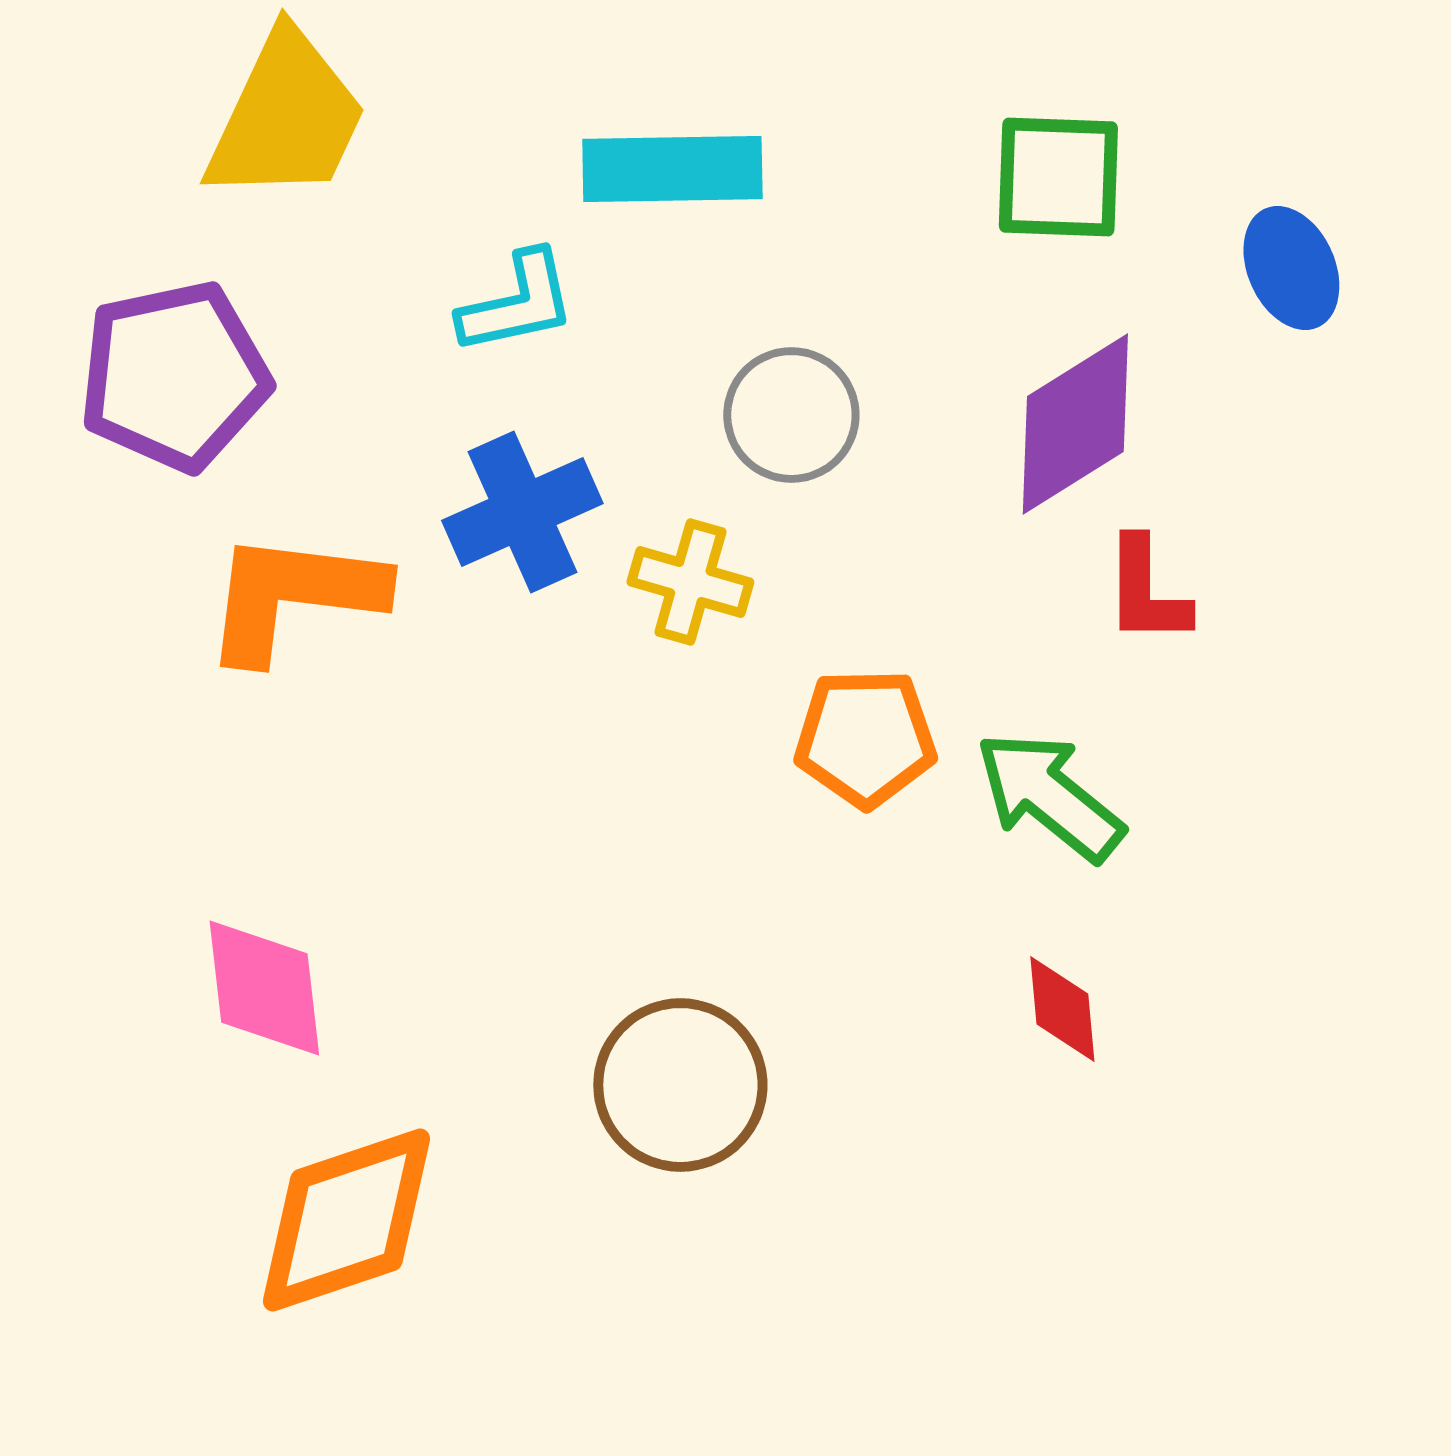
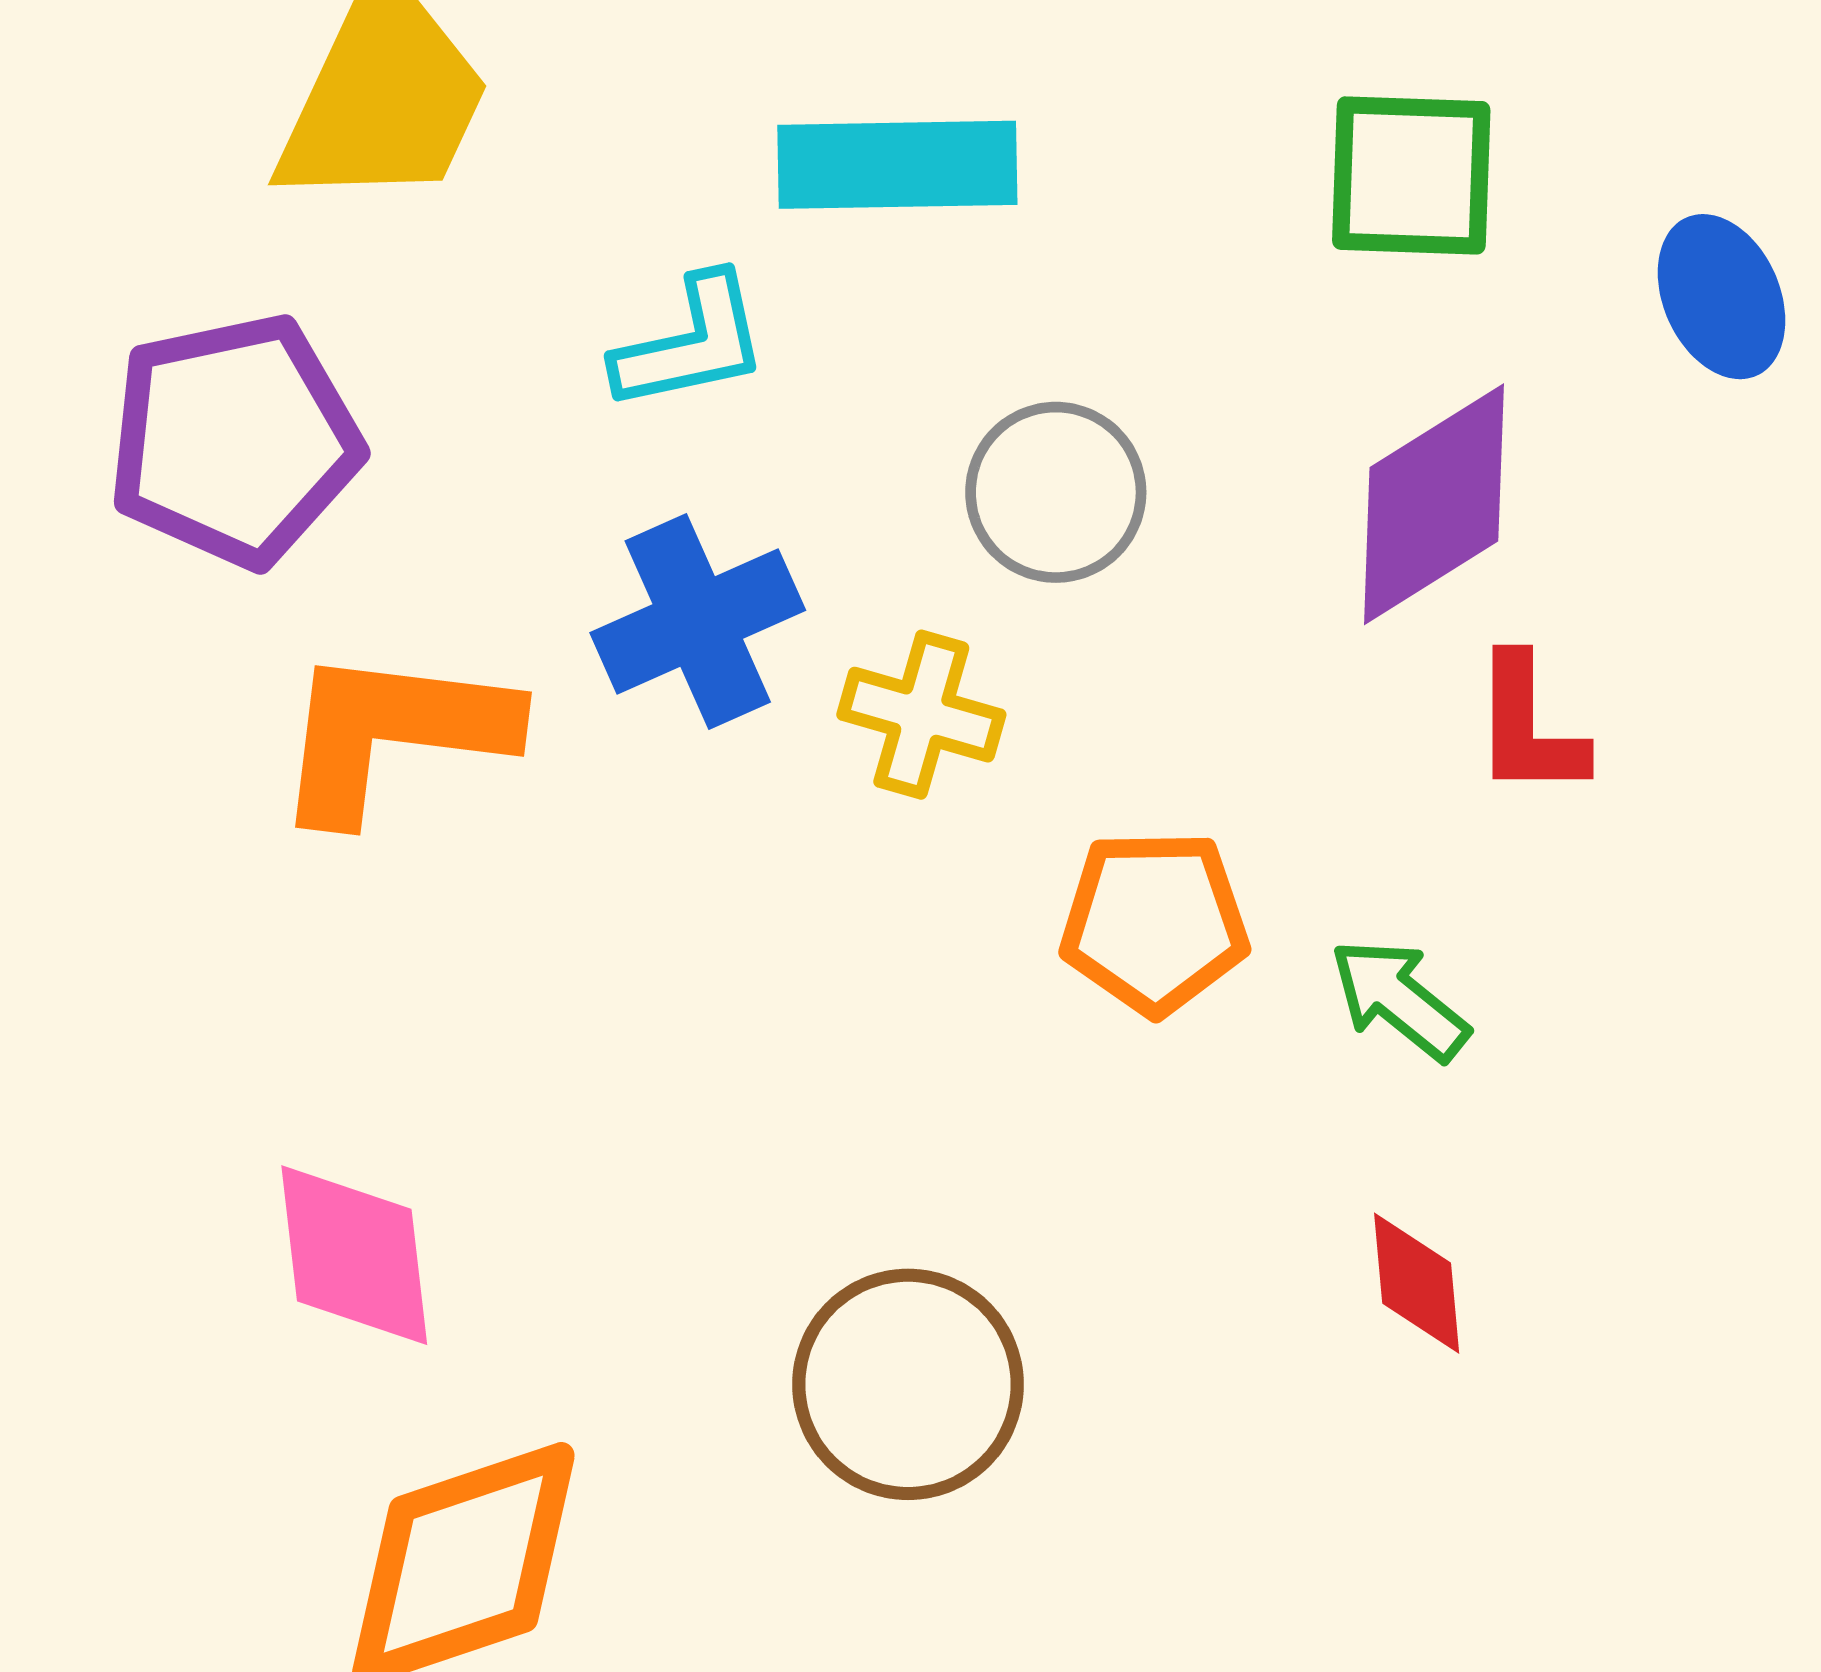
green arrow: (1049, 796) -> (1399, 1000), size x0.7

